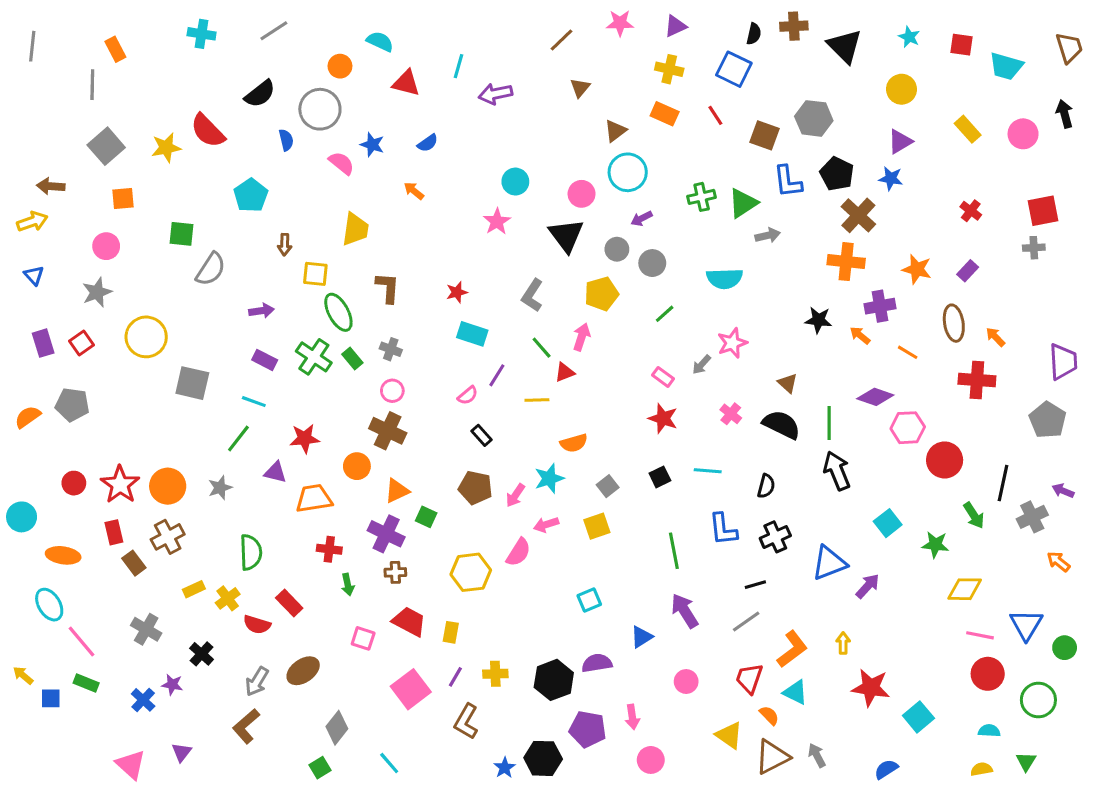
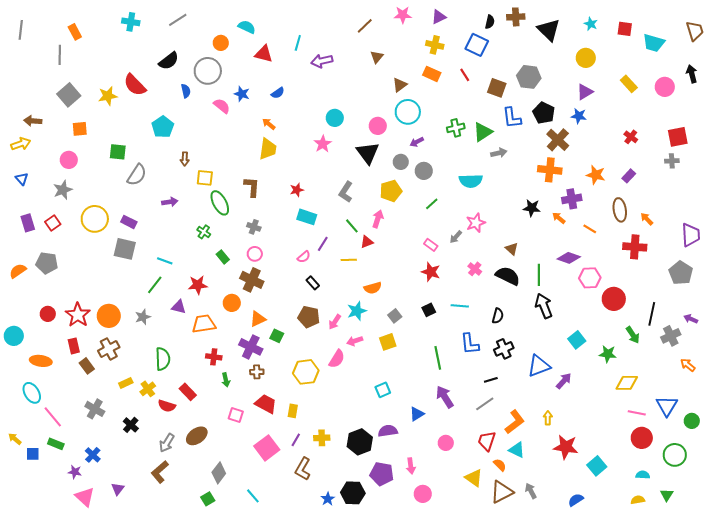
yellow trapezoid: (355, 229) -> (268, 149), moved
green cross: (314, 357) -> (204, 232), size x0.6
green rectangle: (352, 358) -> (223, 257), moved
purple rectangle: (265, 360) -> (129, 222), moved
purple star: (172, 685) -> (75, 472), moved

